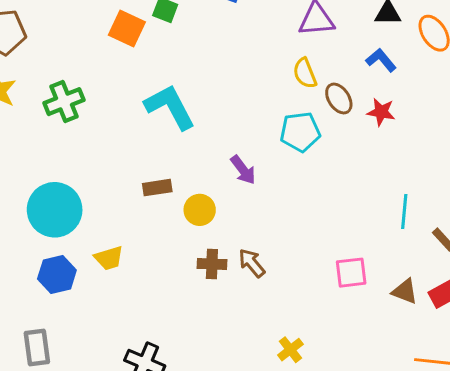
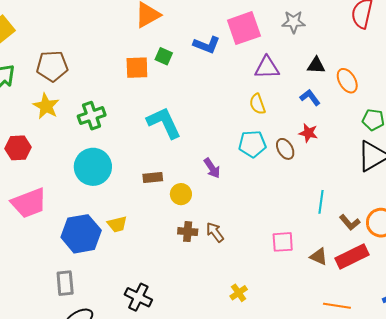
orange square: (127, 29) -> (137, 68), turned -30
brown ellipse: (339, 99) -> (285, 149), moved
cyan circle: (55, 210) -> (93, 167), moved
blue hexagon: (57, 275) -> (81, 234), size x1.5

